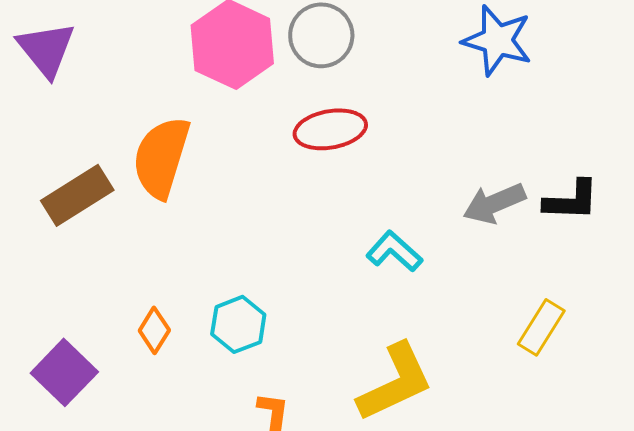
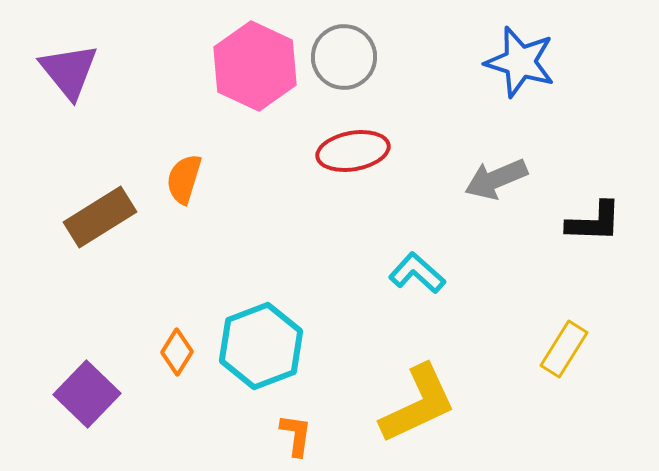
orange semicircle: (161, 157) -> (184, 179), size x0.6
gray arrow: (494, 203) -> (496, 179), moved
cyan hexagon: (238, 324) -> (261, 346), size x1.5

